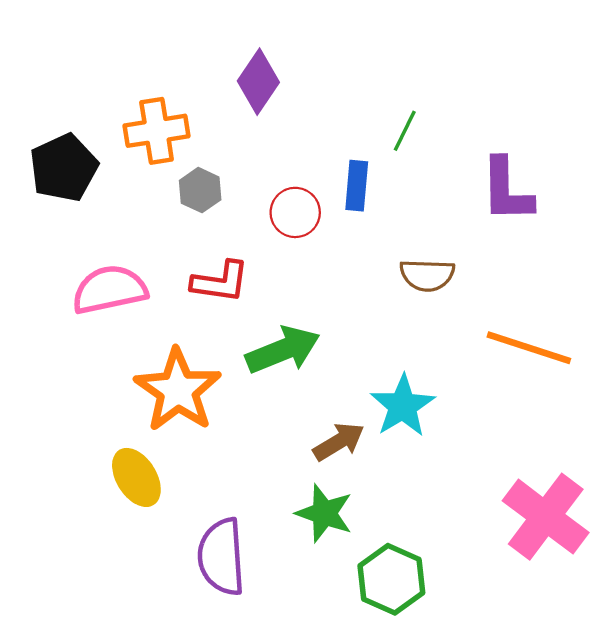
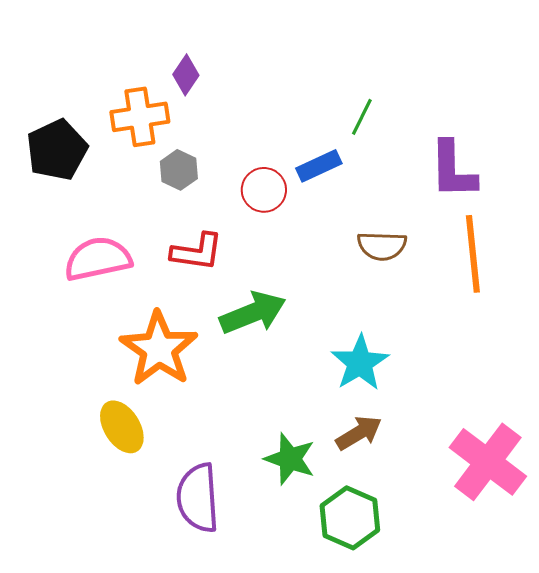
purple diamond: (258, 82) -> (186, 75), moved, size x0.7
blue rectangle: (357, 186) -> (319, 166), turned 60
orange line: (529, 348) -> (473, 254), moved, turned 66
brown arrow: (339, 442) -> (359, 433), moved

